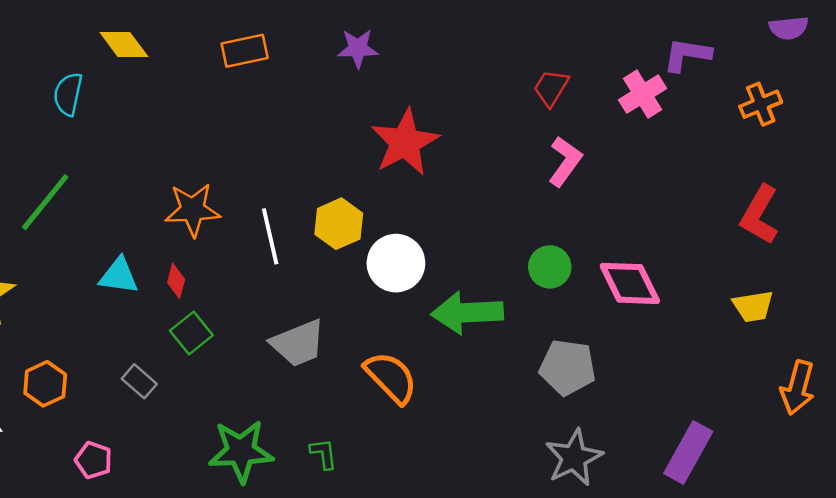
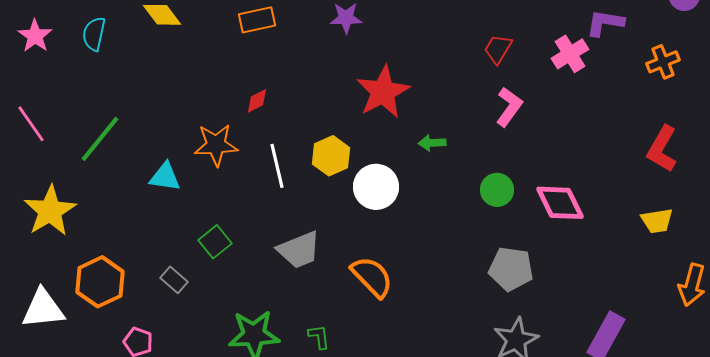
cyan semicircle: (68, 94) -> (94, 34), moved
cyan triangle: (119, 276) -> (165, 177), moved
red diamond: (176, 281) -> (257, 101), moved, turned 48
green arrow: (467, 313) -> (432, 143), moved, size x0.5
orange hexagon: (45, 384) -> (100, 282), size x1.4

